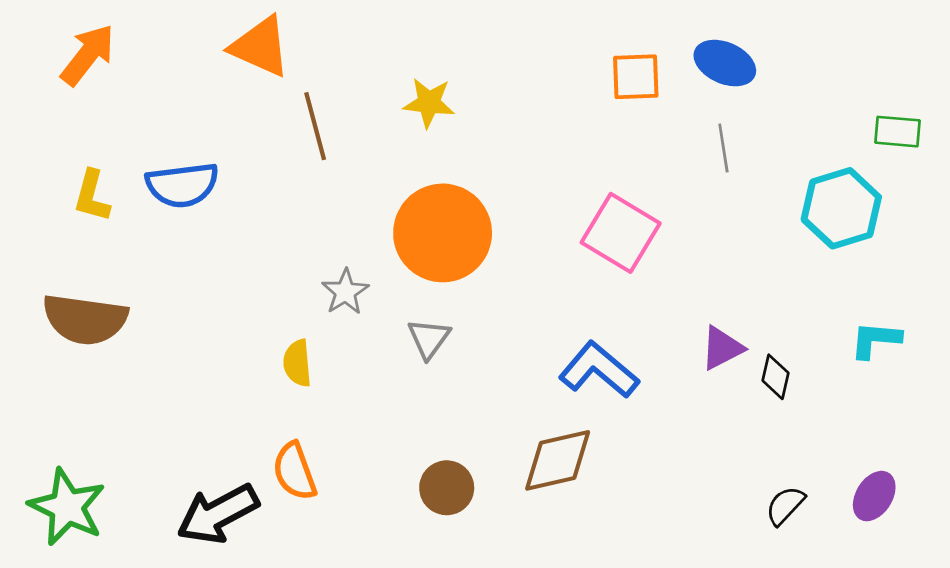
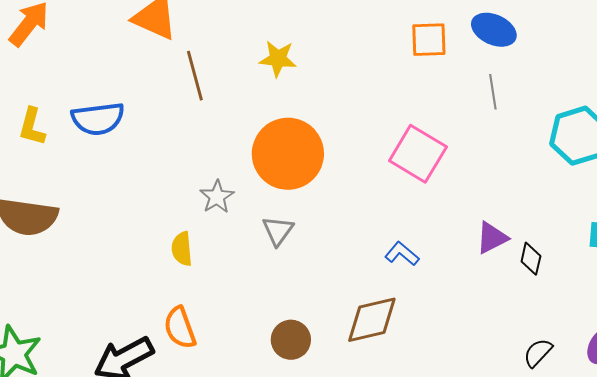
blue L-shape: (599, 370) -> (402, 254), size x0.6

